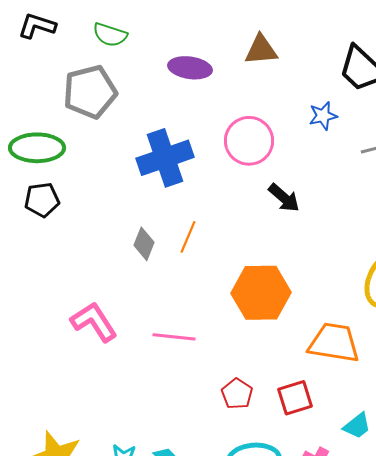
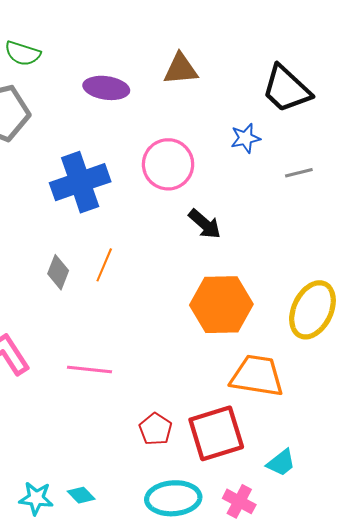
orange hexagon: (261, 293) -> (221, 305), moved
red square: (295, 398) -> (216, 433), size x1.5

